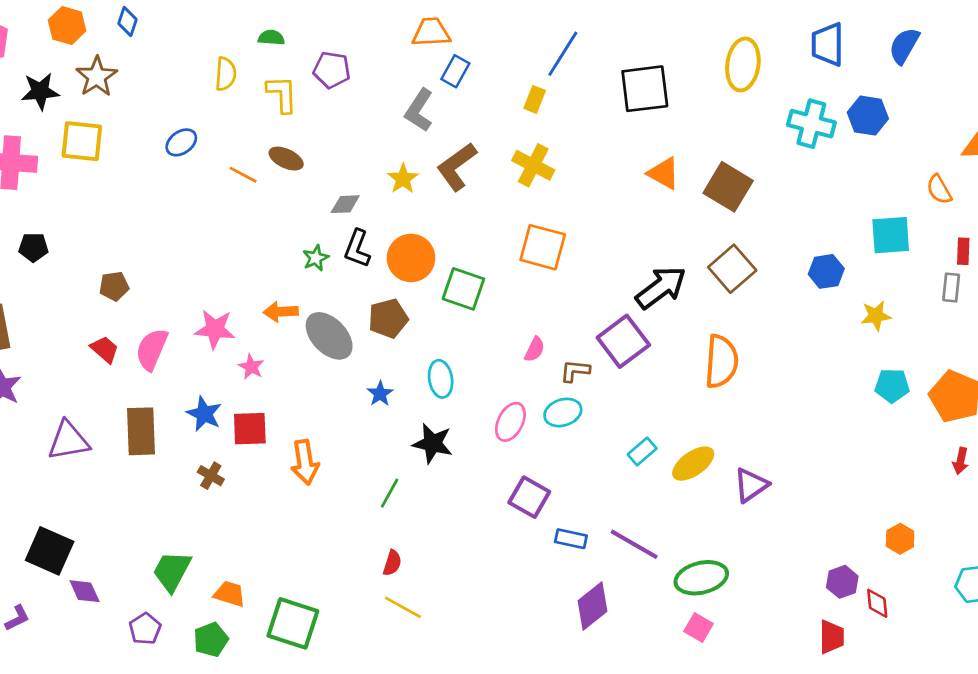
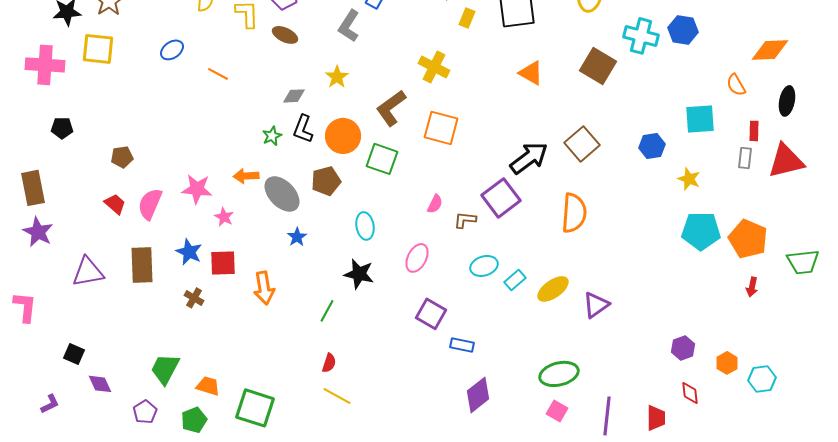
yellow rectangle: (535, 99) -> (467, 18), moved
brown ellipse: (286, 159) -> (285, 35), moved
brown L-shape: (457, 167) -> (391, 108), moved
brown square: (728, 187) -> (598, 66), moved
yellow star: (876, 316) -> (689, 179), turned 30
cyan pentagon: (892, 386) -> (701, 231), size x1.5
blue star: (380, 394) -> (297, 237), moved
cyan ellipse: (563, 412) -> (484, 266), moved
orange hexagon: (900, 539) -> (727, 363), moved
purple line: (634, 544) -> (607, 416), moved, turned 66
black square: (50, 551) -> (74, 354), size x0.6
purple hexagon: (842, 582) -> (683, 348), moved

